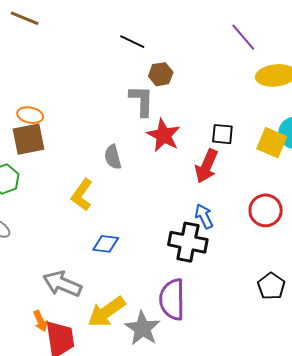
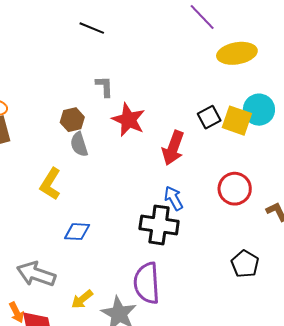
brown hexagon: (161, 74) -> (72, 120), moved
gray L-shape: (142, 101) -> (104, 86), size x0.7
black square: (222, 134) -> (209, 117), moved, turned -30
yellow arrow: (107, 312) -> (82, 299), size x0.6

